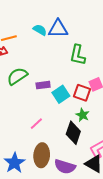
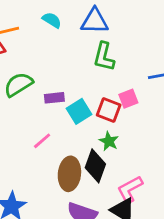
blue triangle: (58, 29) -> (95, 21), moved
pink line: (36, 124) -> (42, 141), moved
brown ellipse: (42, 155) -> (69, 174), moved

